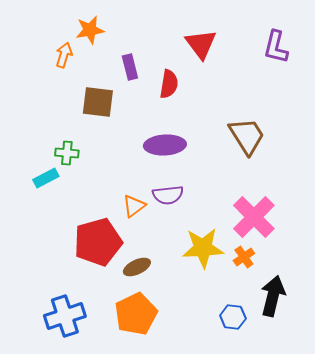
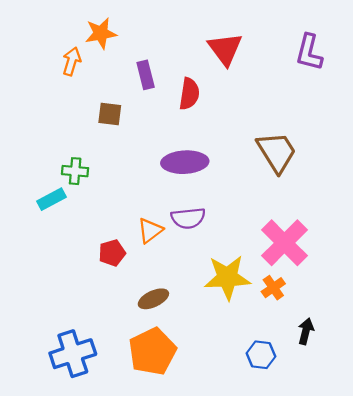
brown square: (98, 102) -> (110, 114), size x0.7
red pentagon: (98, 242) -> (112, 253), moved, size x0.5
black arrow: (273, 296) -> (306, 331), size x0.6

